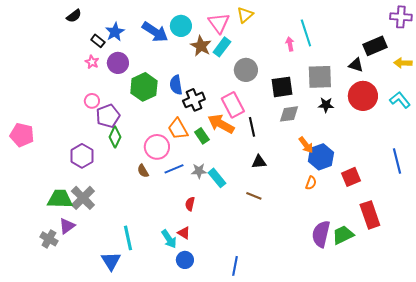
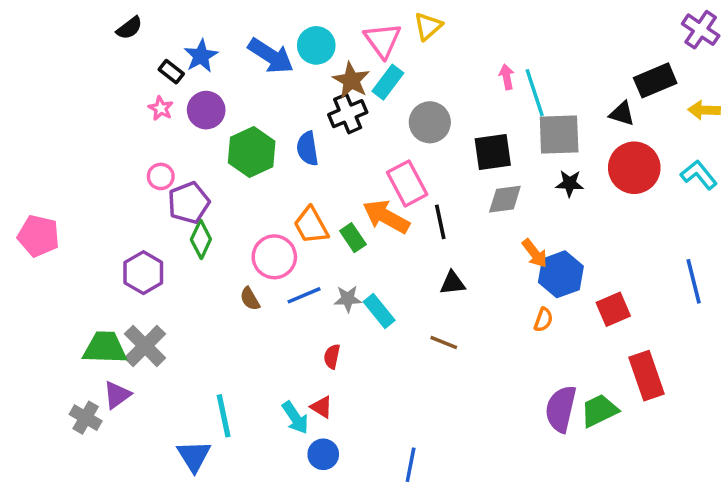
purple cross: (401, 17) -> (701, 30), turned 30
cyan line: (306, 33) -> (535, 93), moved
black cross: (194, 100) -> (348, 114), moved

